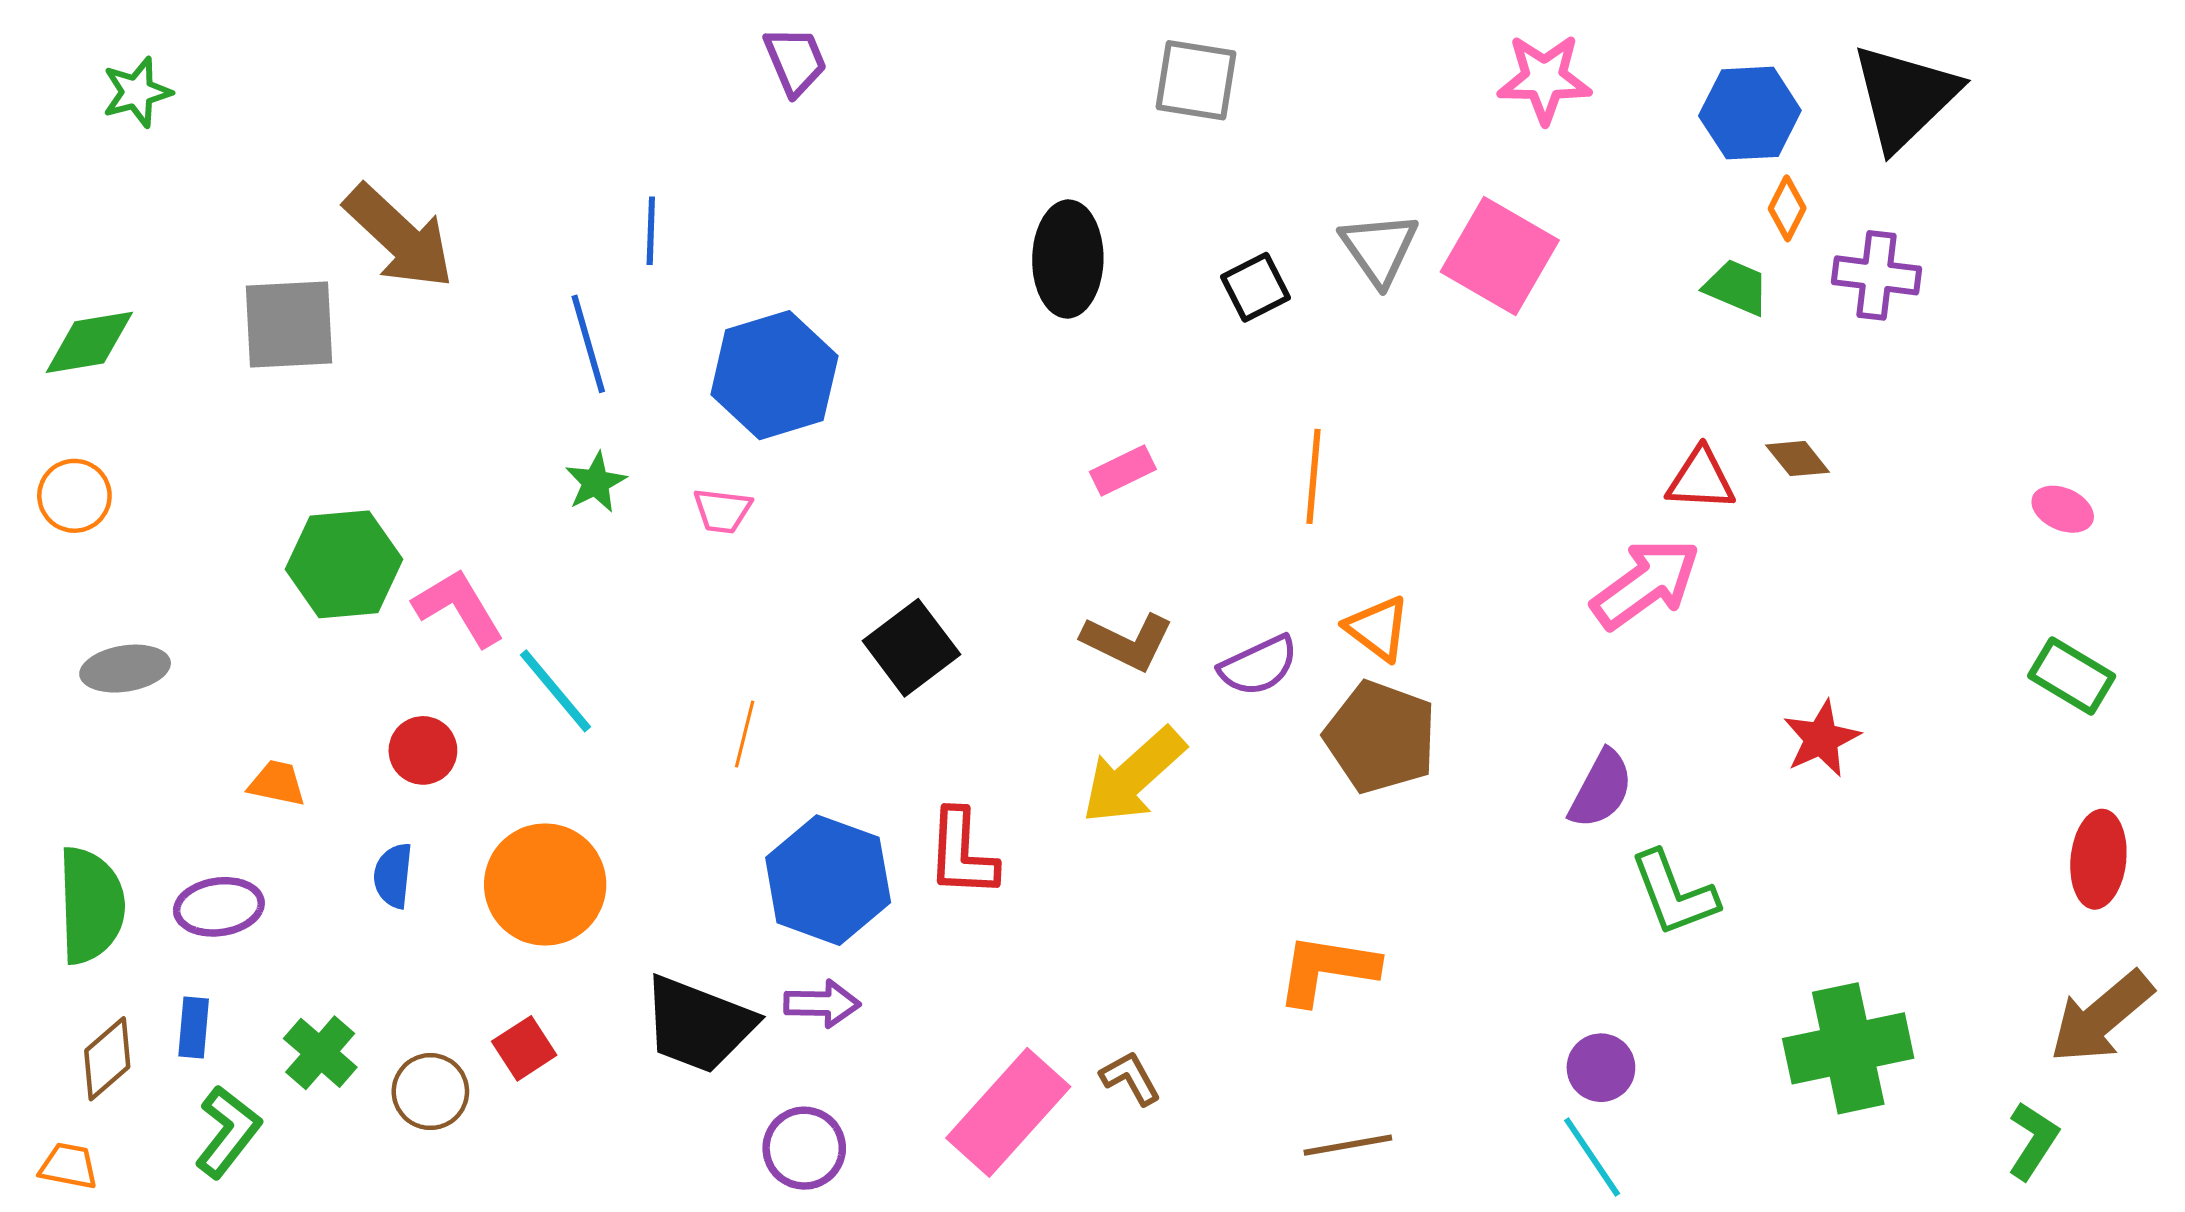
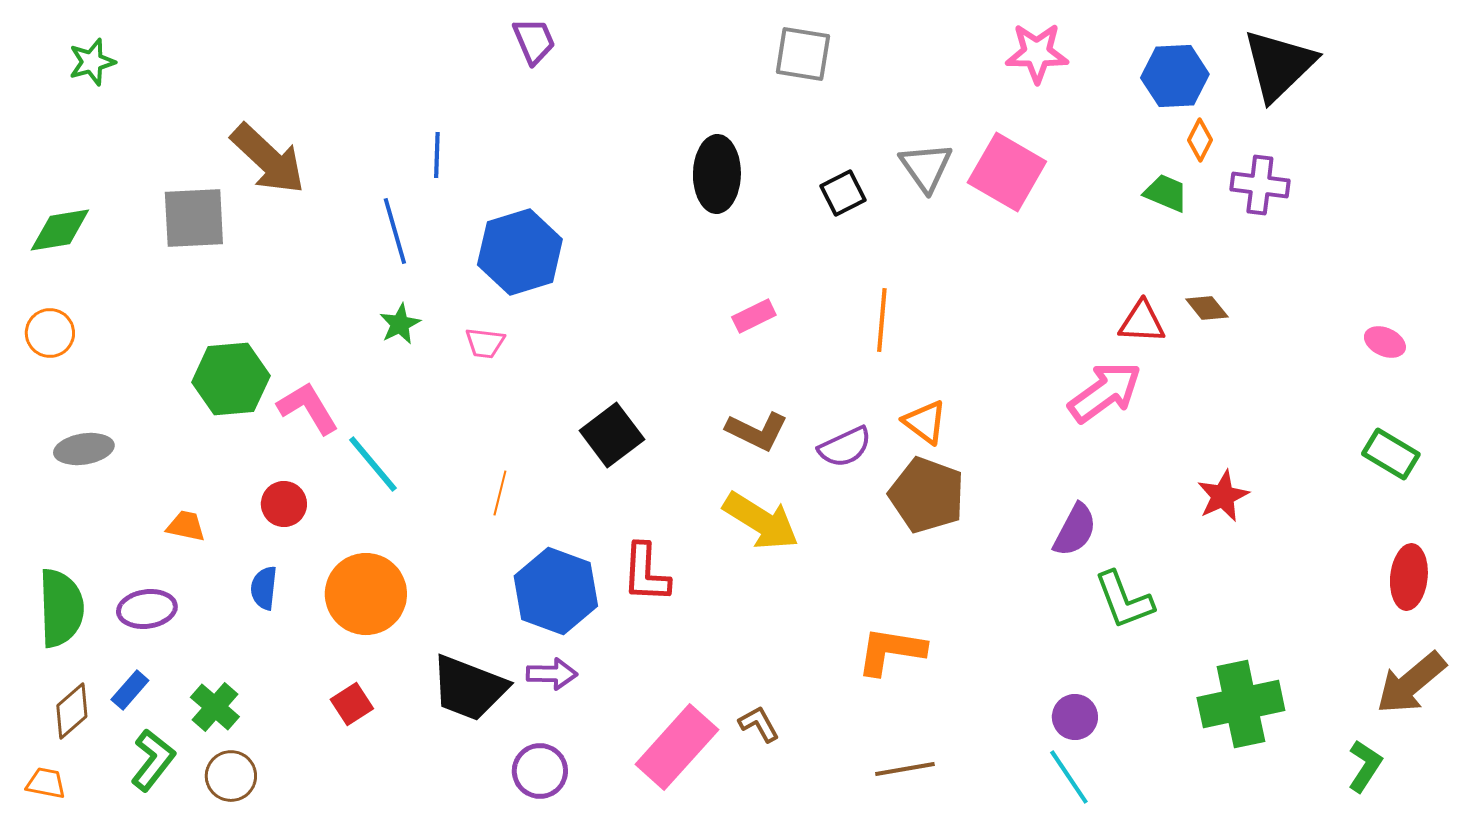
yellow arrow: (1133, 776) -> (761, 521), turned -106
blue rectangle: (194, 1027) -> (130, 690), turned 36
brown circle: (430, 1092) -> (231, 776), moved

